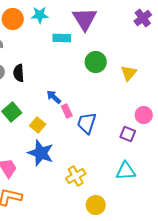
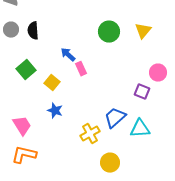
green circle: (96, 62) -> (109, 32), moved
blue trapezoid: (87, 123) -> (115, 118), moved, turned 30
blue star: (41, 153) -> (55, 111), size x0.6

